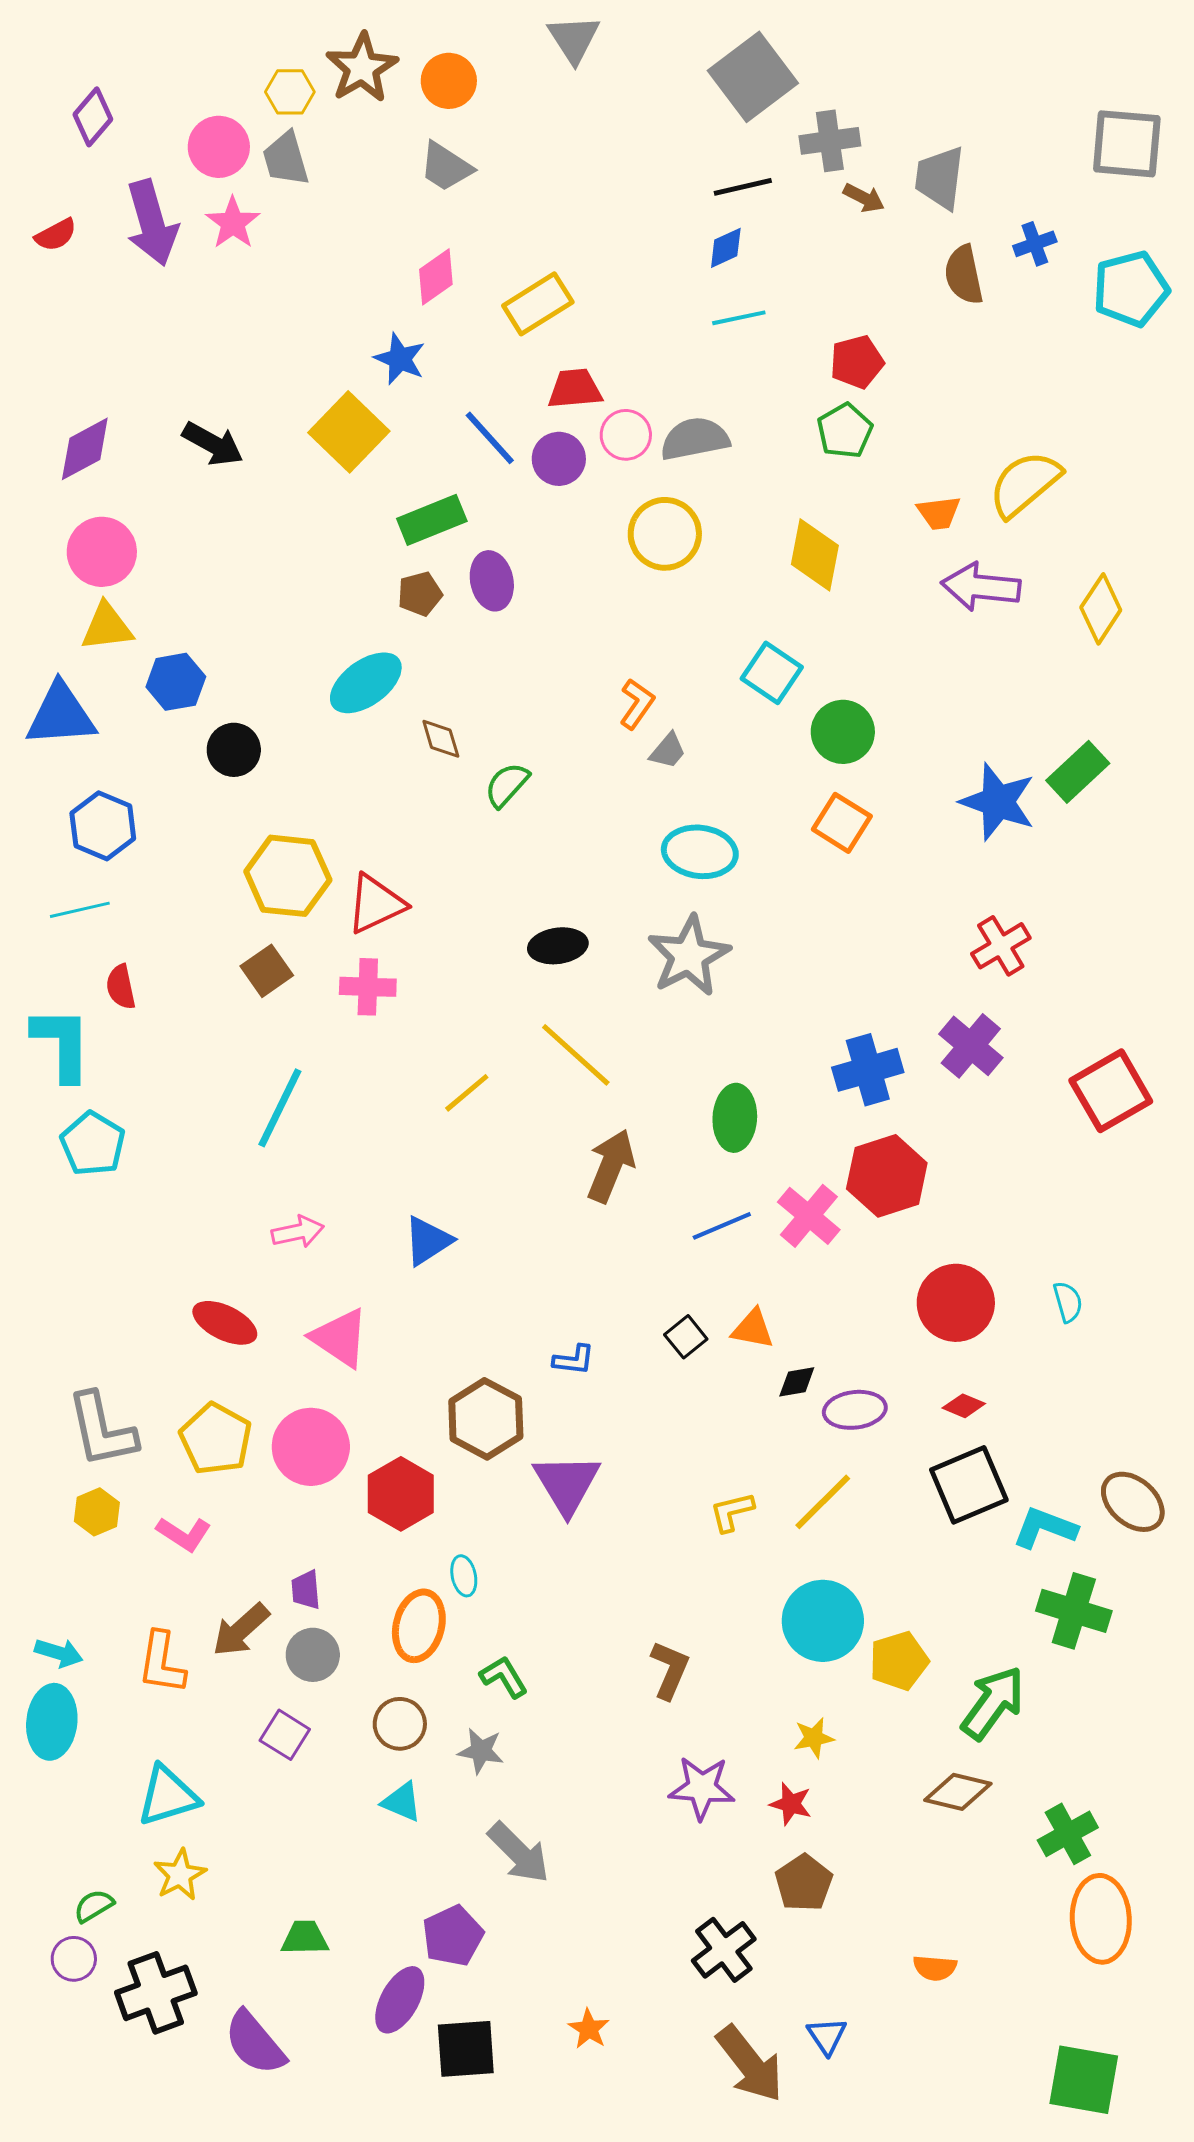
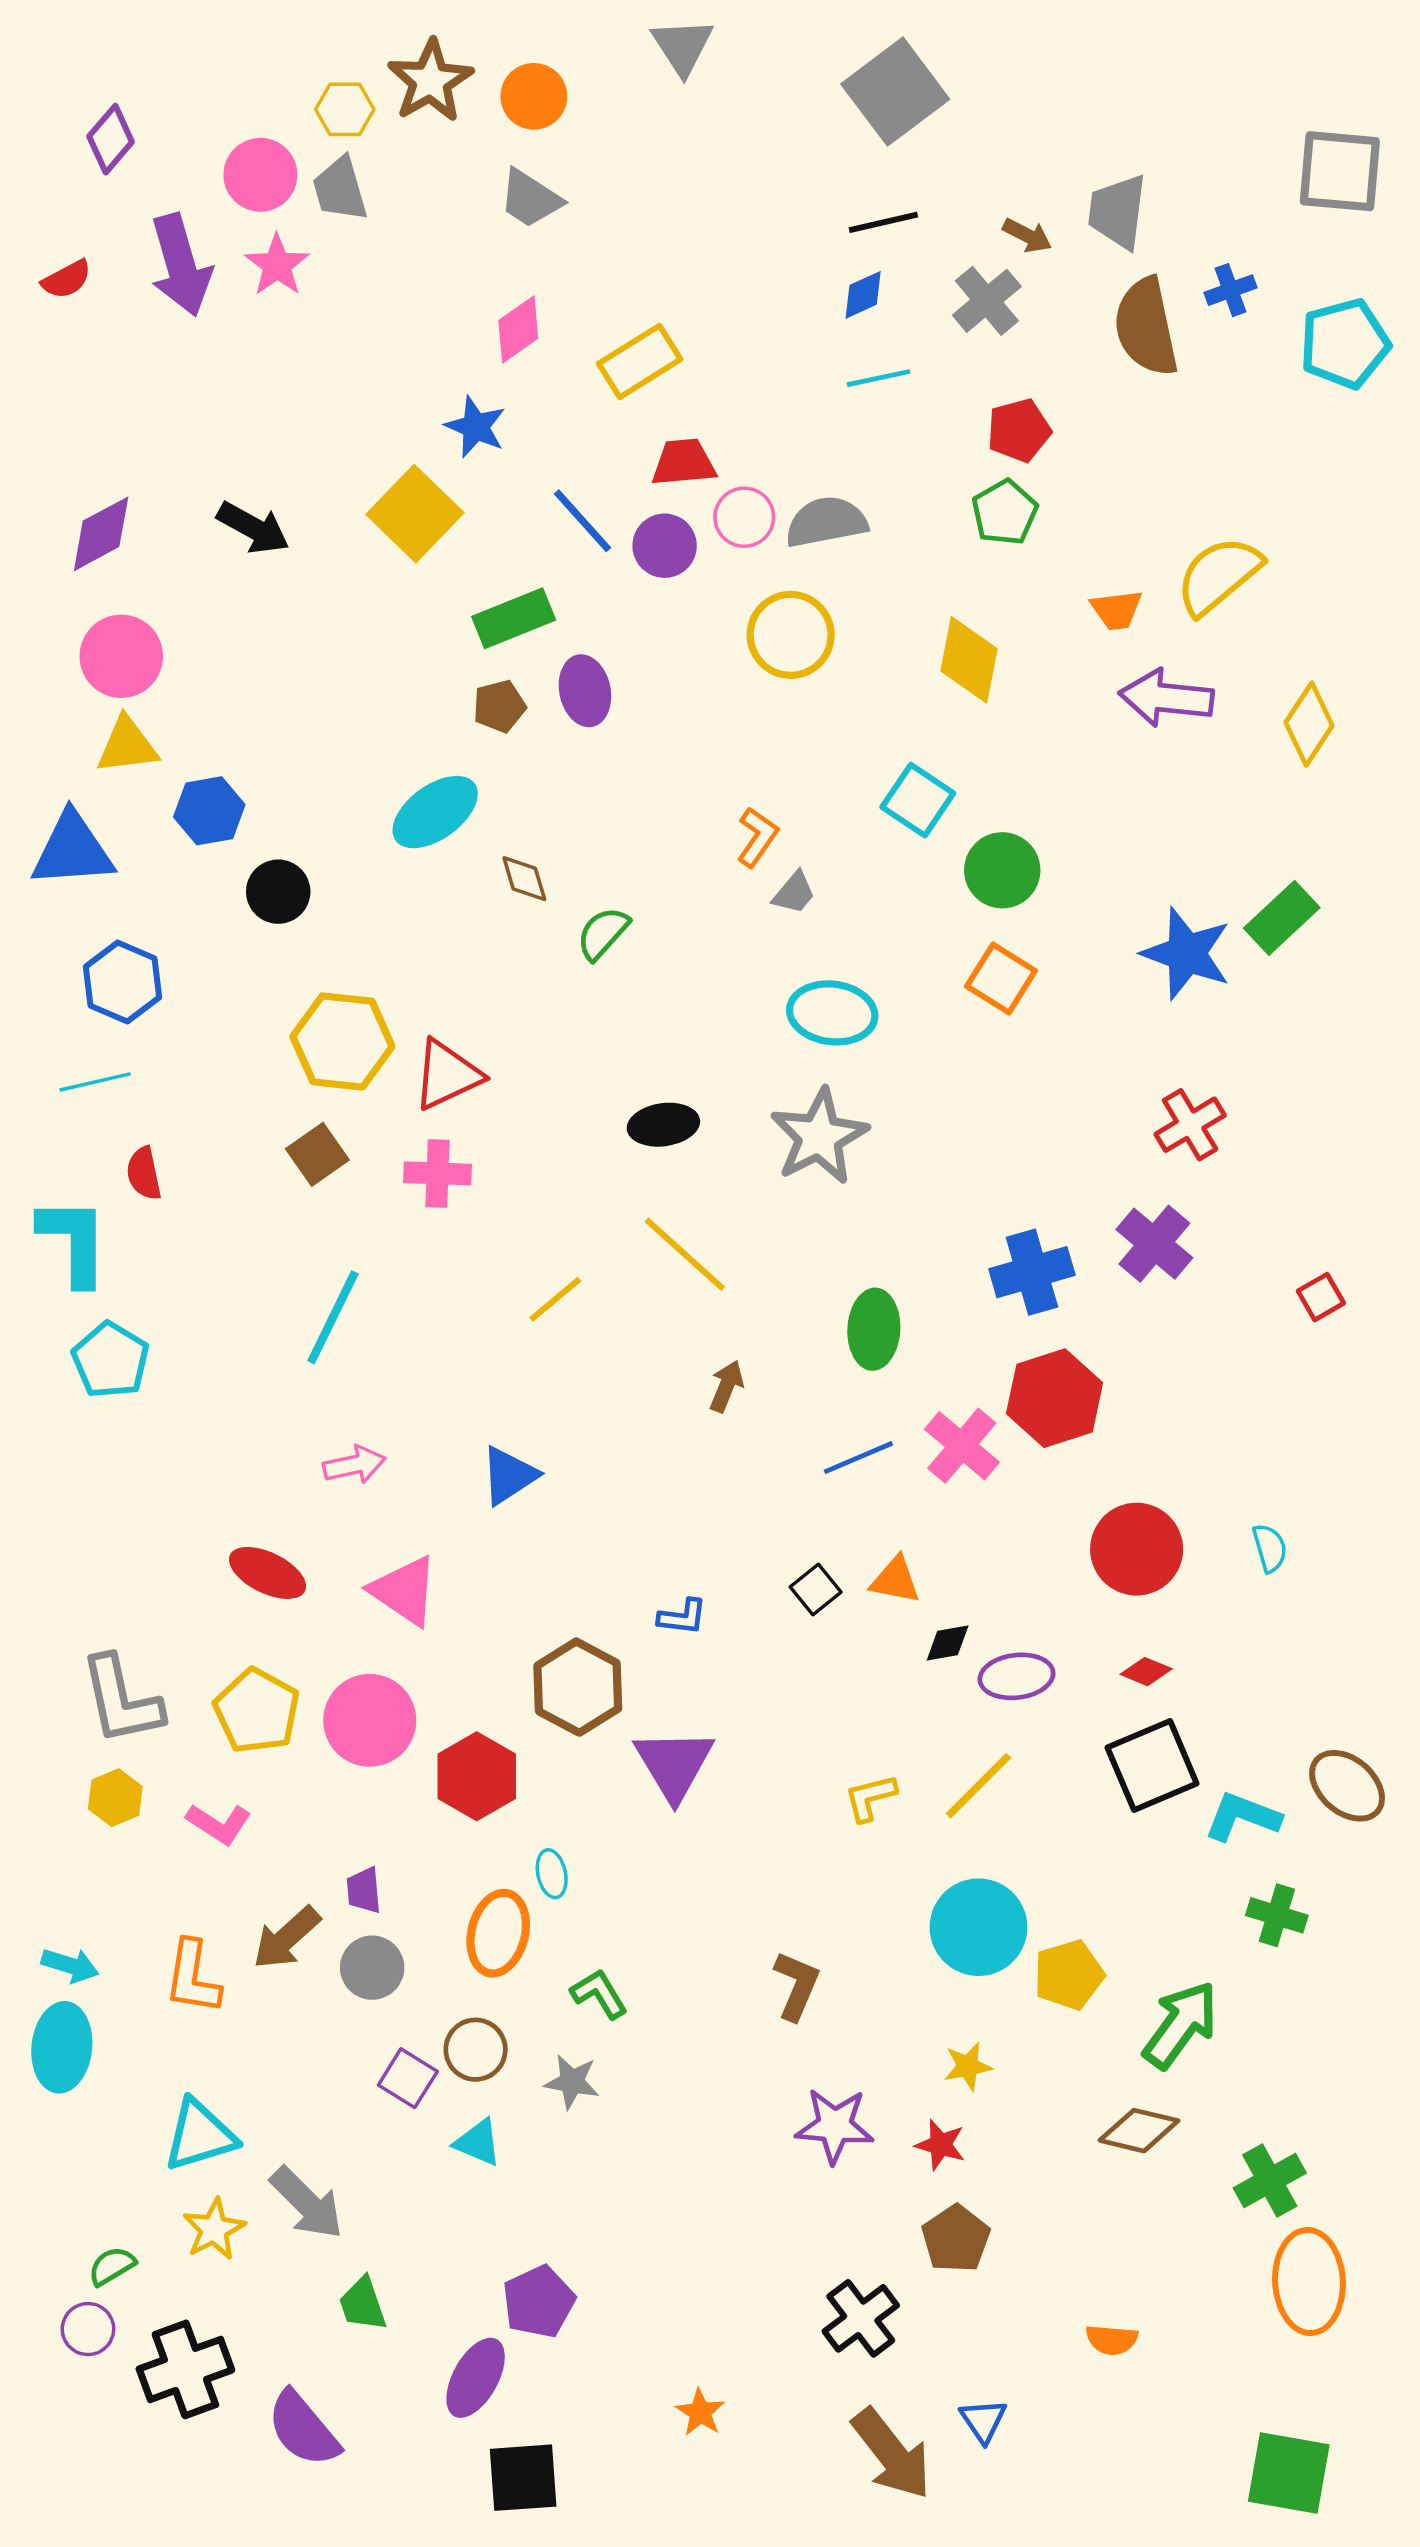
gray cross: (830, 141) -> (987, 301), moved, turned -32
brown semicircle: (964, 275) -> (1146, 327), size x1.4
red square: (1111, 1091) -> (1321, 1297), size x0.5
brown arrow: (611, 1166) -> (726, 1386), size x0.6
green cross: (1074, 1611) -> (1277, 1915), size x0.7
purple square: (285, 1735) -> (408, 2078), moved
gray arrow: (519, 1853) -> (307, 2203), moved
green trapezoid: (305, 1938) -> (363, 2304), turned -108
black square: (466, 2049) -> (523, 2478), moved

